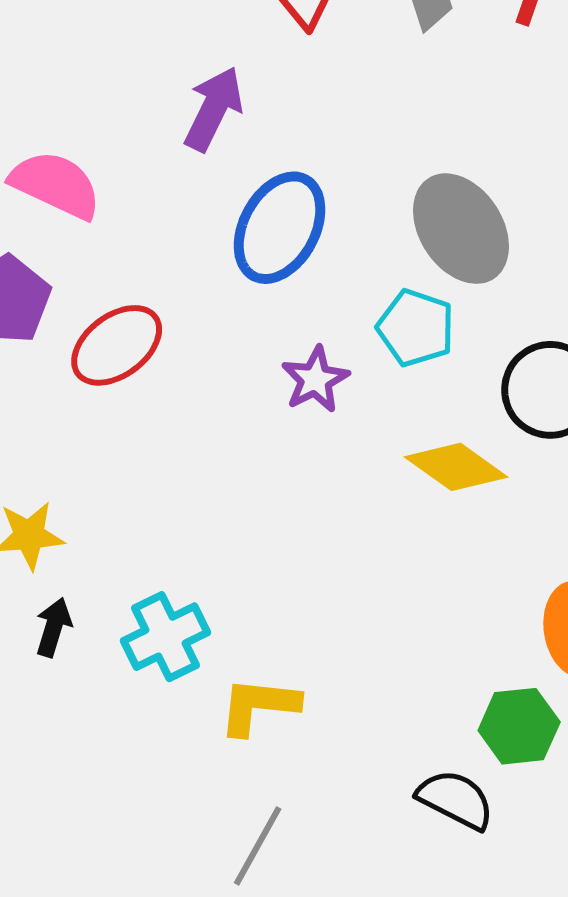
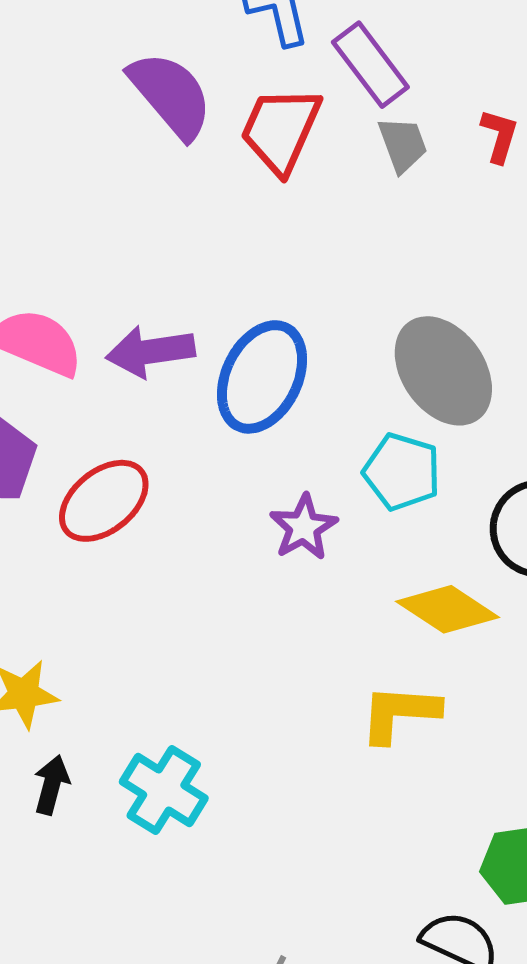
purple arrow: (214, 109) -> (150, 351), moved, turned -122
cyan cross: (166, 637) -> (164, 790), turned -30
yellow L-shape: (259, 706) -> (400, 713), moved

